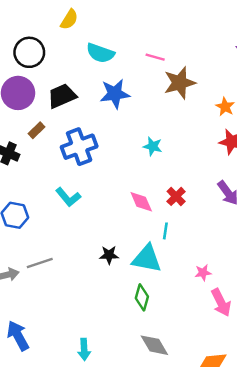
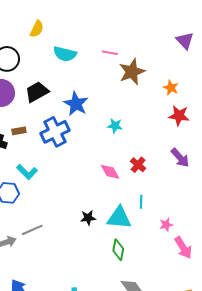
blue star: (115, 94) -> (76, 104), moved, turned -30
brown rectangle: (37, 130) -> (19, 131), moved, turned 40
cyan L-shape: (68, 197) -> (27, 172), moved
cyan line: (165, 231) -> (141, 202), moved

